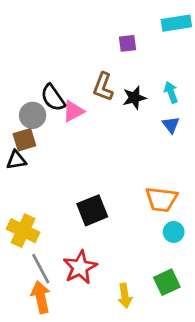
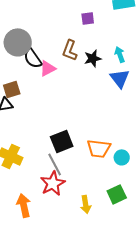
gray circle: (33, 115) -> (18, 42), moved, size x1.4
blue triangle: (171, 125) -> (120, 78), size x1.5
orange trapezoid: (161, 199) -> (99, 148), moved
gray line: (41, 269) -> (55, 164), moved

